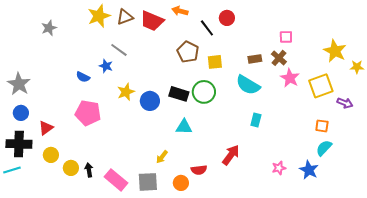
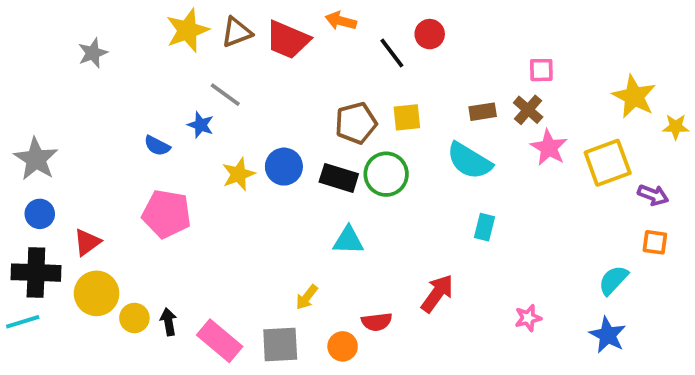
brown pentagon: (188, 52) -> (356, 123), moved, turned 30
blue circle: (150, 101) -> (284, 167), moved
orange square: (322, 126) -> (655, 242), moved
yellow circle: (51, 155) -> (97, 293), size x1.5
blue star: (309, 170) -> (608, 335), moved

